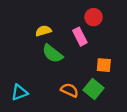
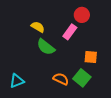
yellow semicircle: (43, 31) -> (38, 27), turned 48
pink rectangle: (80, 37) -> (70, 32), turned 63

